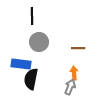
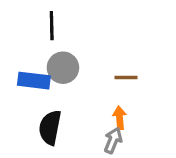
blue rectangle: (21, 64) -> (34, 81), moved

